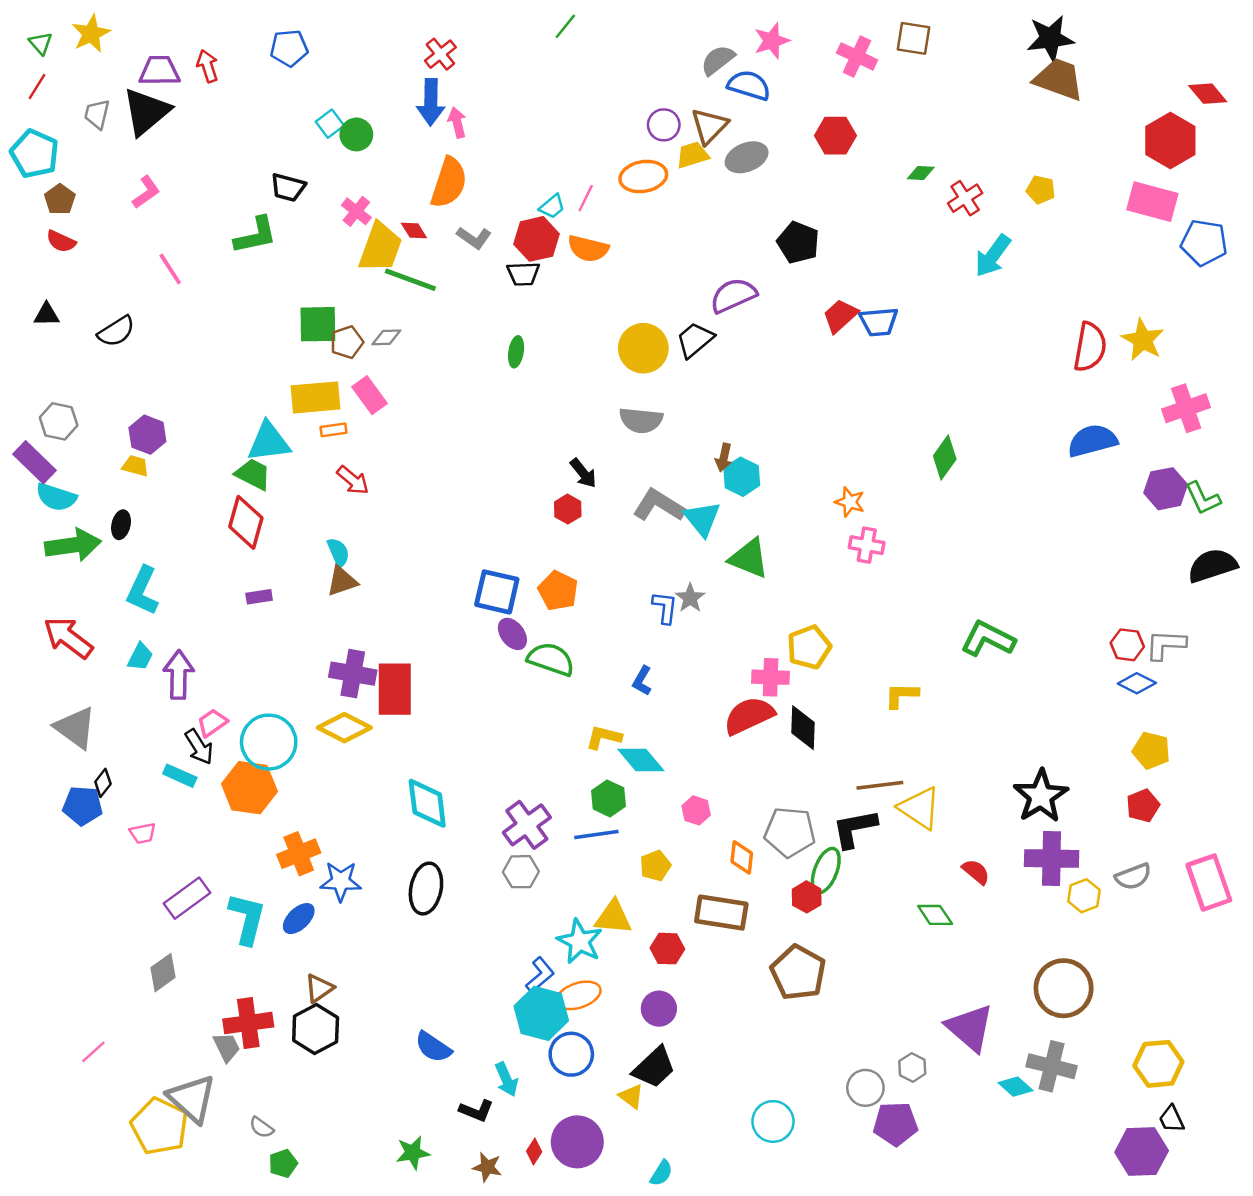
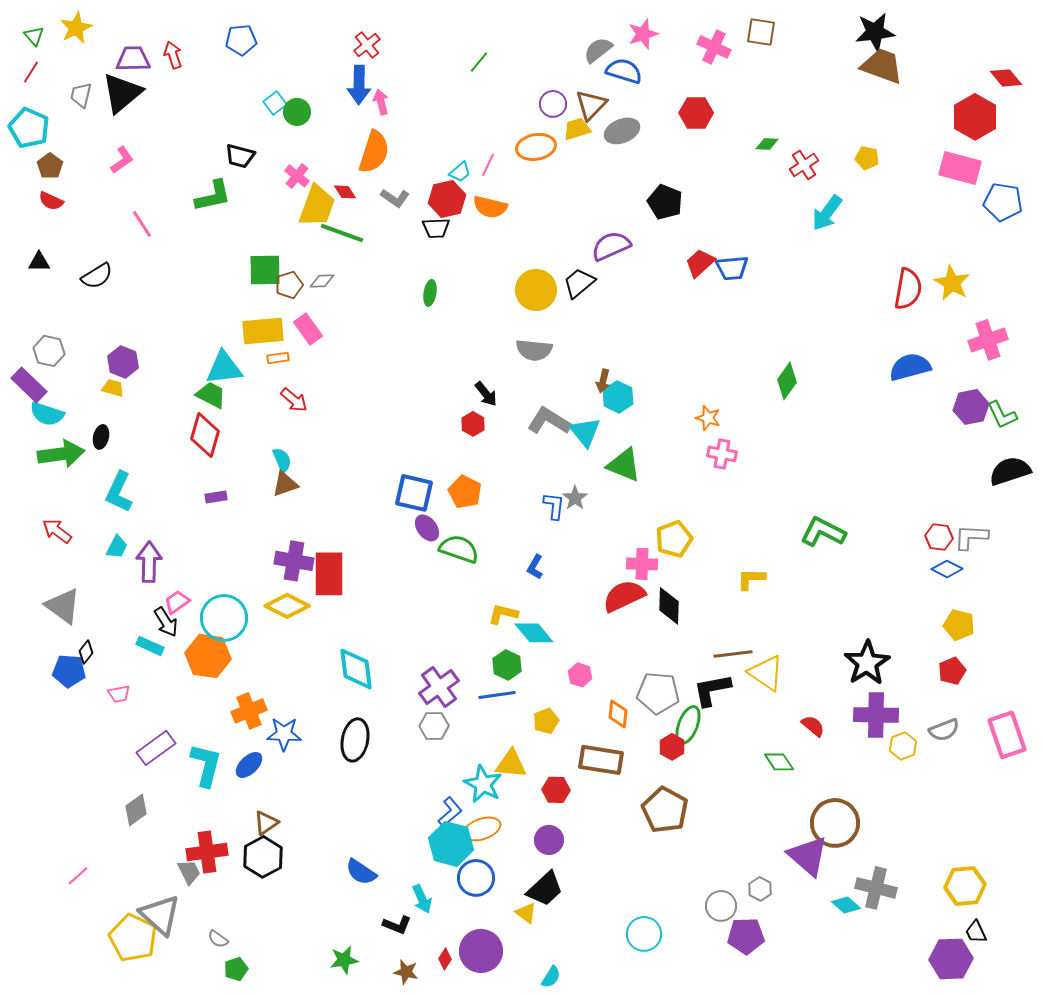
green line: (565, 26) -> (479, 62), moved
red arrow: (68, 638) -> (57, 531), size x0.7
brown circle: (1064, 988) -> (835, 823), moved

